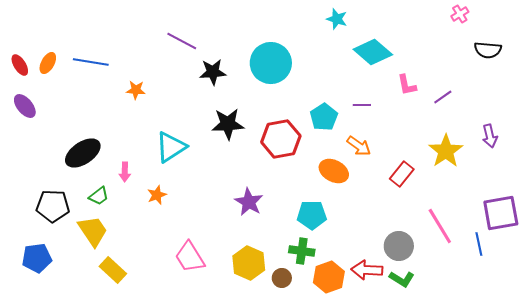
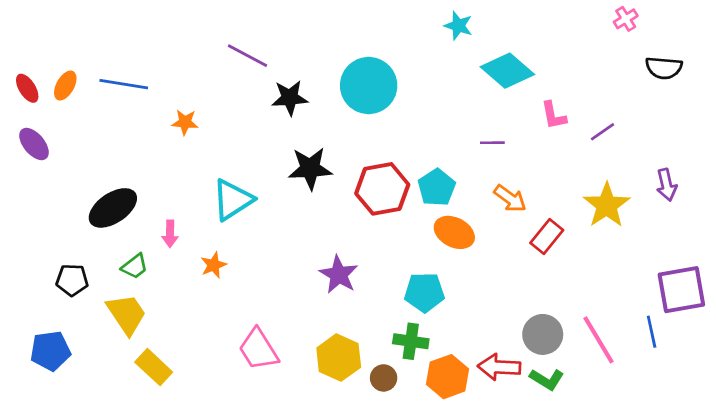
cyan pentagon: (324, 117) -> (437, 188), moved
orange arrow: (359, 146) -> (510, 198), moved
black pentagon: (53, 206) -> (72, 280), size x0.7
pink line: (440, 226) -> (598, 340), moved

